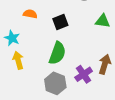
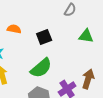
green semicircle: (57, 53) -> (41, 68), turned 30

